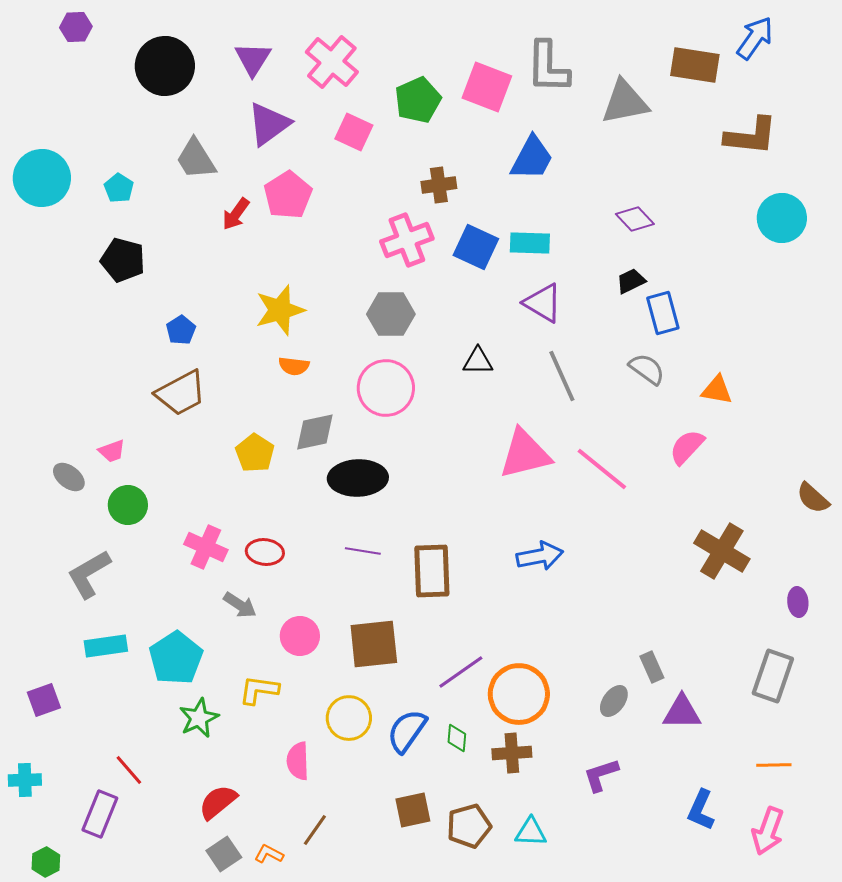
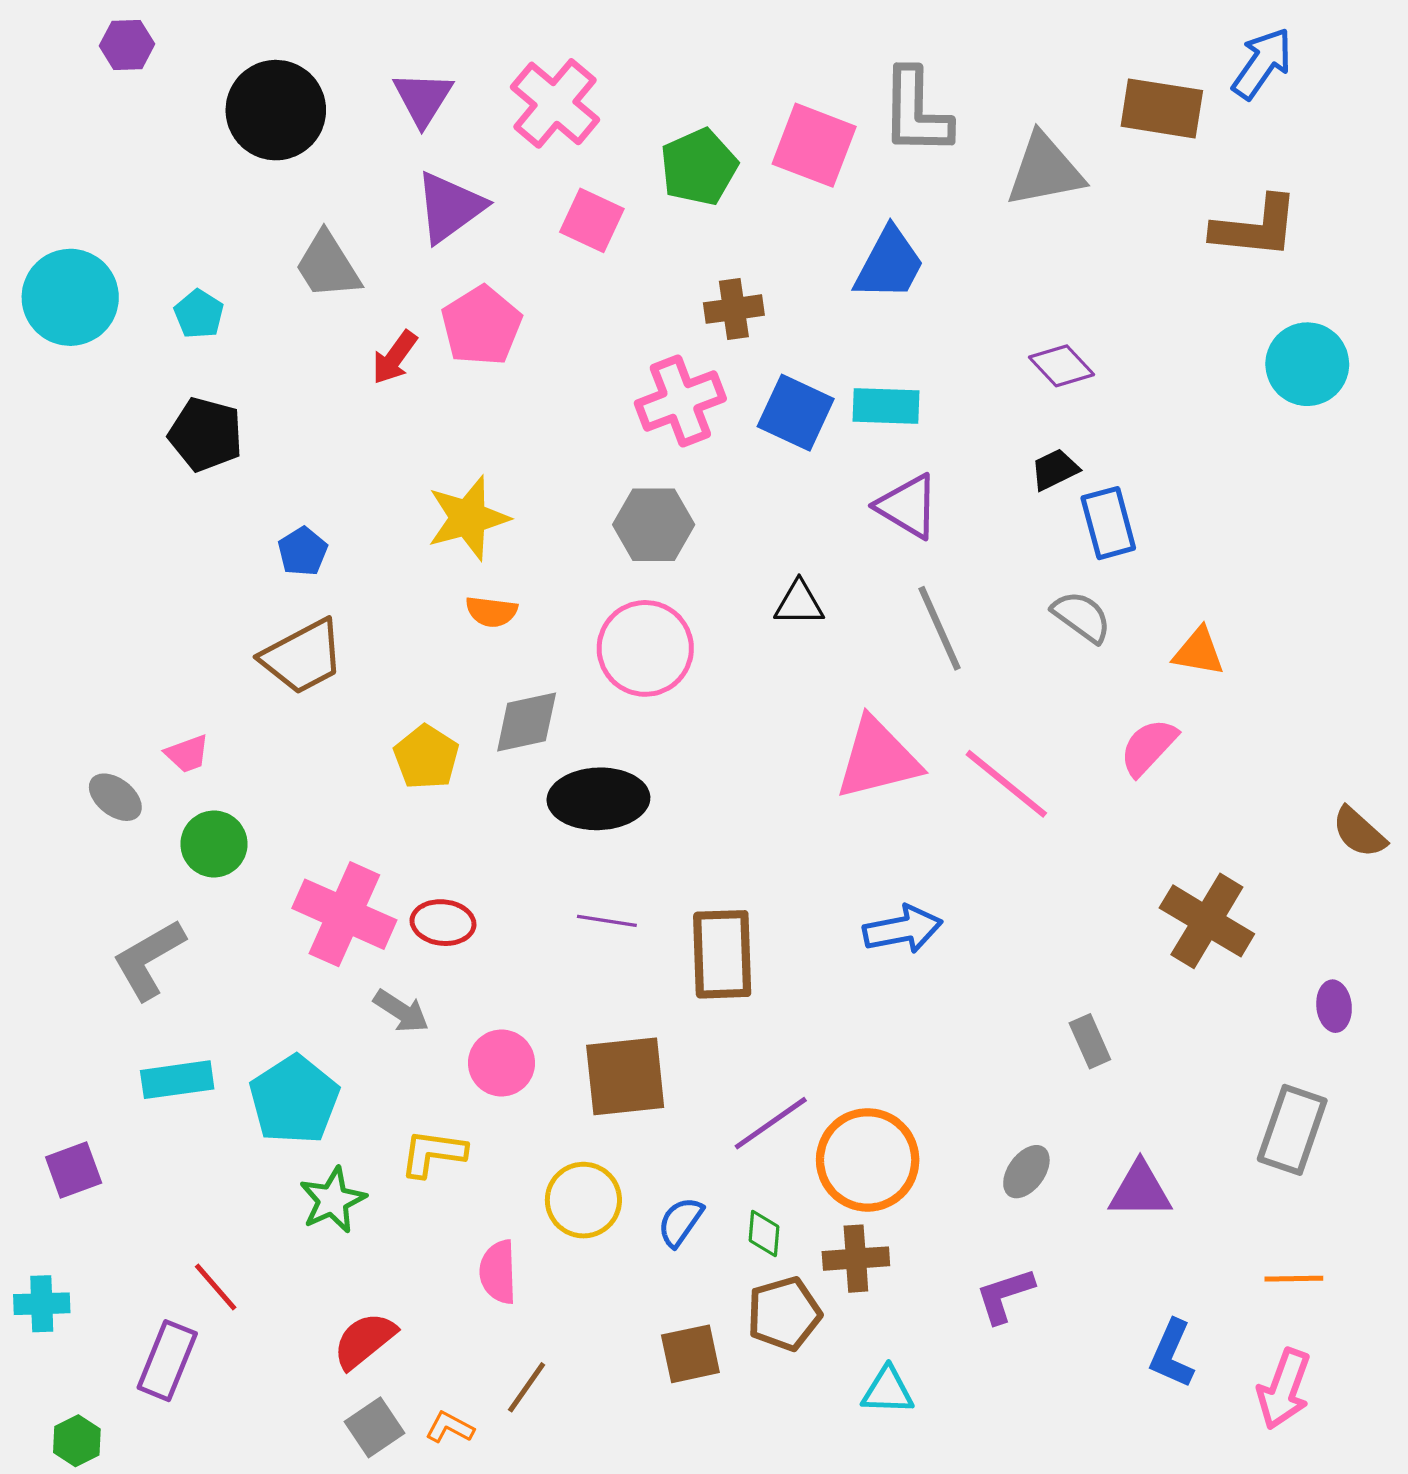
pink cross: (206, 547) -> (344, 914), size x1.4
gray rectangle: (652, 667) -> (1090, 1041), moved
blue semicircle: (407, 731) -> (680, 1222), size x0.7
brown pentagon: (469, 826) -> (784, 1314), moved

